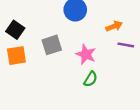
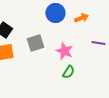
orange arrow: (114, 26) -> (81, 18), moved

